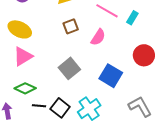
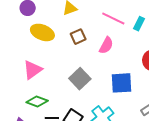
yellow ellipse: (20, 29) -> (42, 32), moved
blue square: (111, 76) -> (122, 83), turned -30

